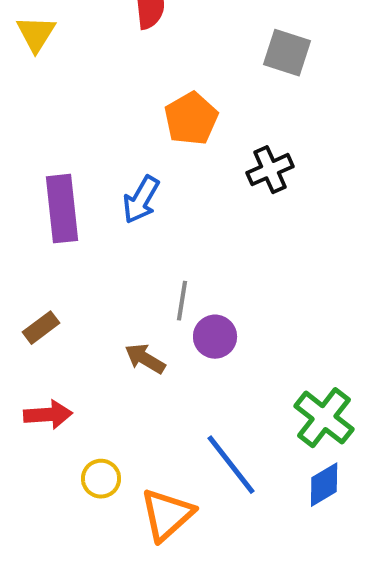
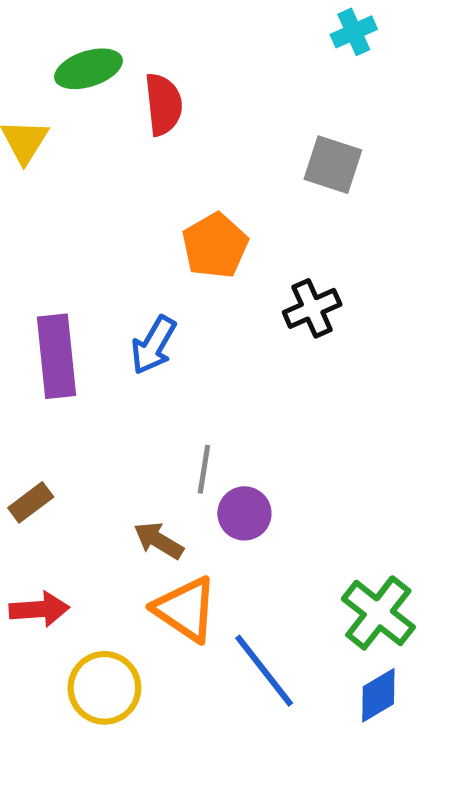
yellow circle: (101, 479) -> (104, 688), size x1.5
orange triangle: (167, 515) -> (186, 609), moved, turned -44

